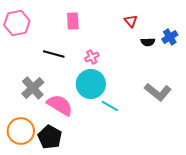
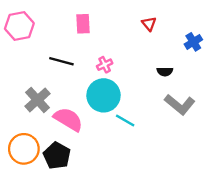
black semicircle: (148, 42) -> (165, 72), moved

